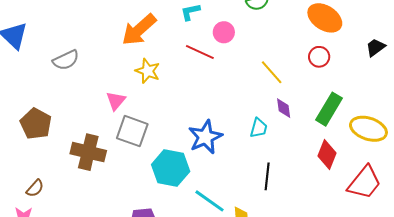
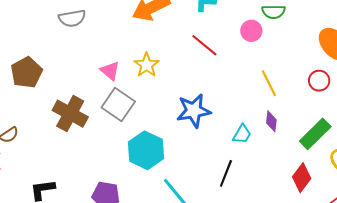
pink circle: (224, 32) -> (251, 31), moved
yellow star: (148, 71) -> (147, 65), moved
pink triangle: (116, 101) -> (110, 71), turned -45
blue star: (205, 137) -> (194, 111), moved
black line: (267, 176) -> (226, 173), moved

